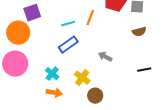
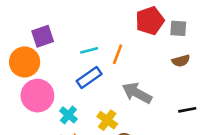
orange line: (90, 18) -> (118, 54), moved
gray arrow: (105, 57) -> (137, 93), size x1.6
pink circle: (15, 64) -> (37, 96), moved

